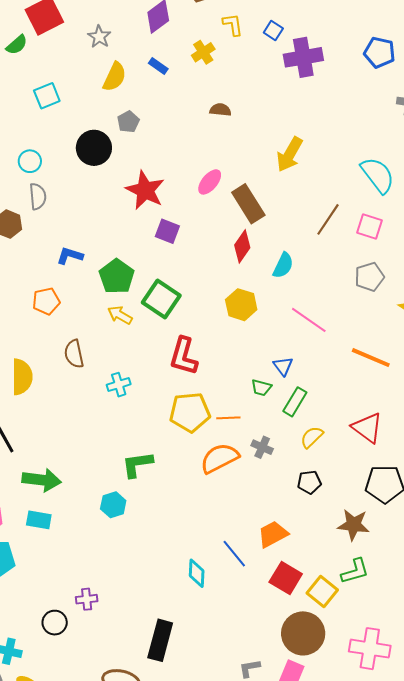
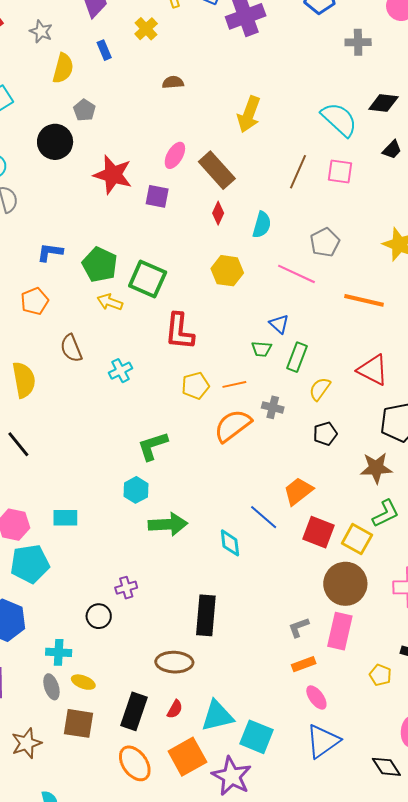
blue rectangle: (158, 66) -> (104, 50), turned 42
purple square: (167, 231) -> (157, 196), moved
red diamond: (242, 246) -> (218, 213), size x0.7
gray pentagon: (369, 277) -> (325, 242), moved
yellow pentagon: (190, 412) -> (195, 386), size x0.7
green arrow: (42, 480) -> (168, 524), moved

